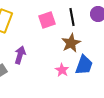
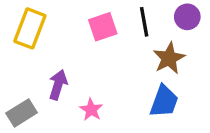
brown star: (71, 43) -> (169, 58), moved
pink star: (62, 70) -> (91, 110), moved

